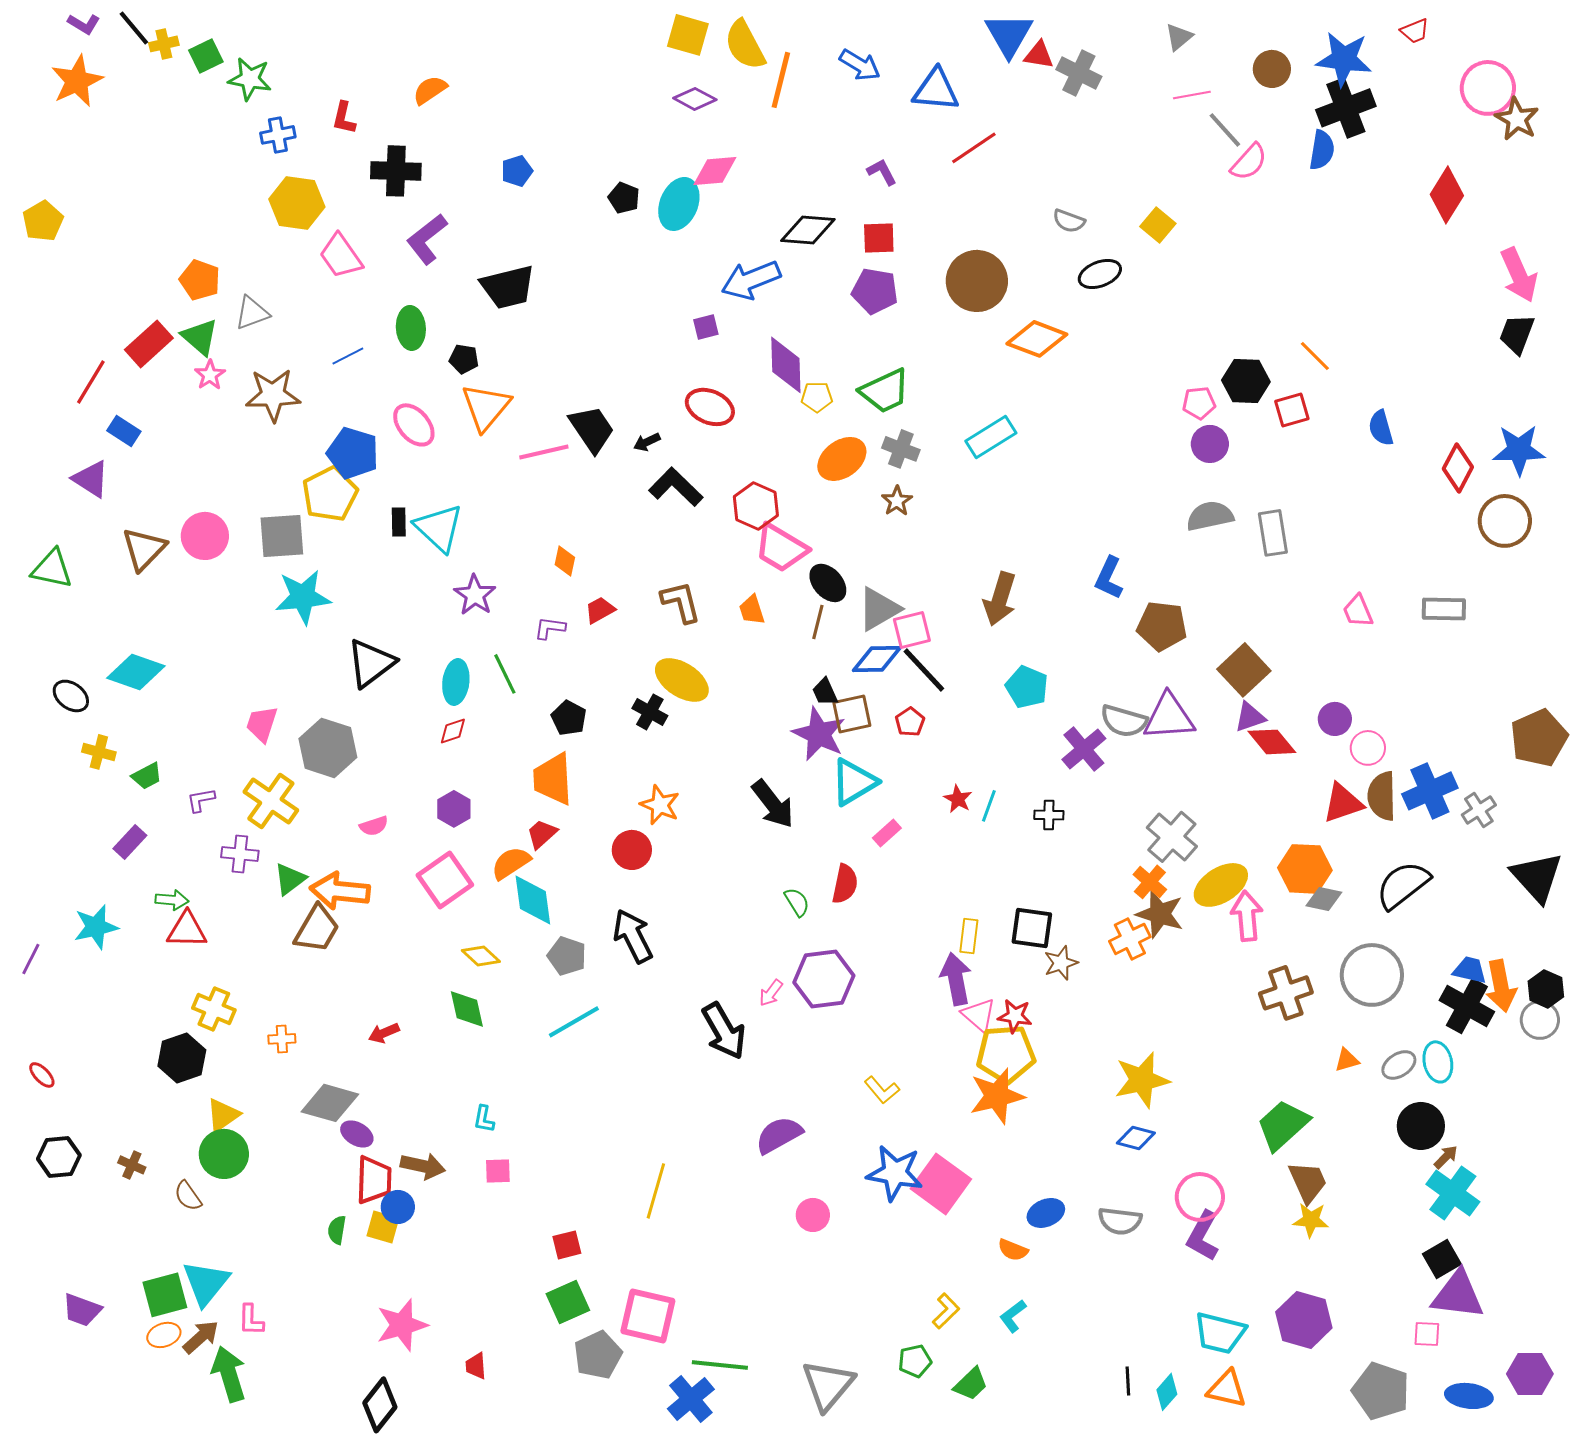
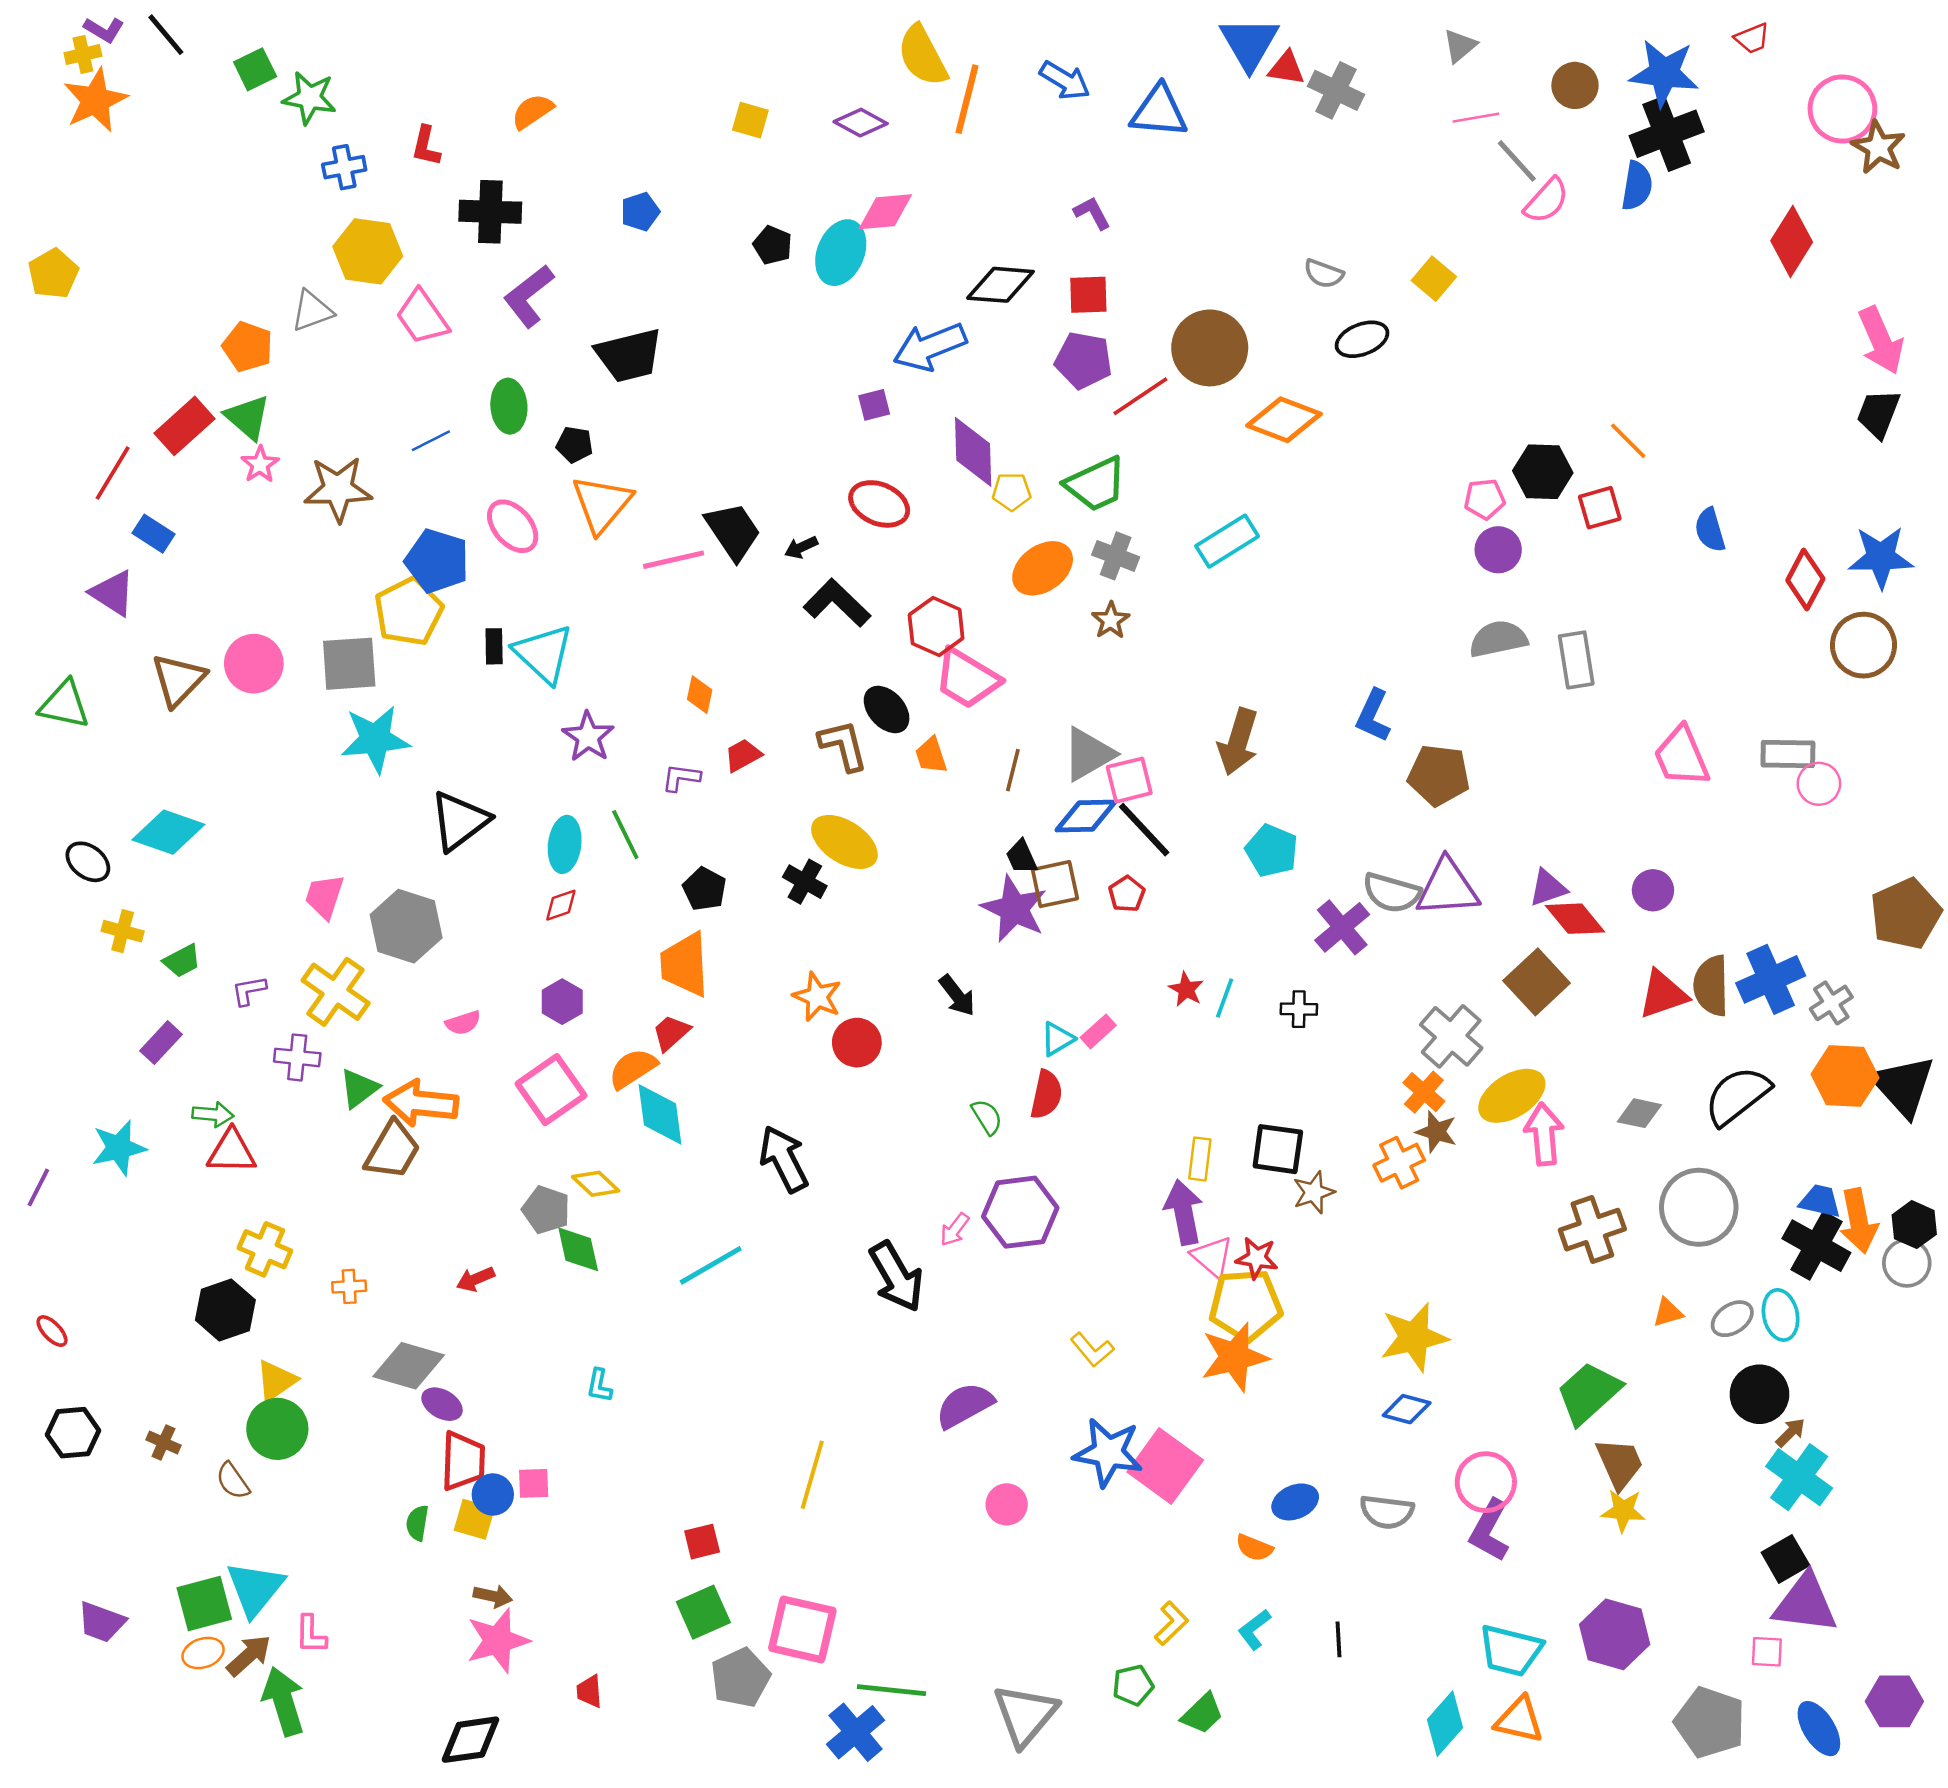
yellow square: (688, 35) -> (750, 120), moved, size x0.7
yellow cross: (164, 44) -> (83, 54), moved
red line: (974, 148) -> (1140, 396), moved
gray triangle: (252, 313) -> (312, 311), moved
black ellipse: (828, 583) -> (887, 709), moved
pink trapezoid: (1358, 611) -> (1681, 757), size x1.5
brown square: (1244, 670) -> (1537, 982), moved
pink circle: (1368, 748) -> (1819, 784), moved
cyan triangle: (854, 782) -> (1057, 1039), moved, size x0.6
black arrow: (773, 804) -> (957, 996), size x0.7
red circle: (632, 850) -> (857, 1043), moved
orange hexagon: (1305, 869) -> (1845, 1076), moved
brown star: (1160, 914) -> (1436, 1132), size x0.7
gray pentagon: (567, 956) -> (546, 1210), moved
brown arrow: (423, 1166) -> (493, 1596), moved, size x0.7
pink square: (498, 1171) -> (534, 1483), moved
black line: (1128, 1381) -> (1338, 1639), moved
cyan diamond: (1167, 1392) -> (1445, 1724), size x1.4
blue ellipse: (1469, 1396) -> (1819, 1729), turned 51
black diamond: (380, 1405) -> (471, 1740), turned 44

